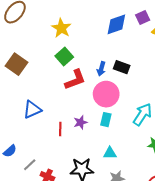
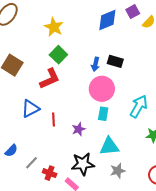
red L-shape: (75, 80) -> (50, 79), moved
purple star: (80, 122) -> (79, 129), moved
red line: (60, 129) -> (54, 119), moved
cyan triangle: (110, 153) -> (109, 146), size x1.5

